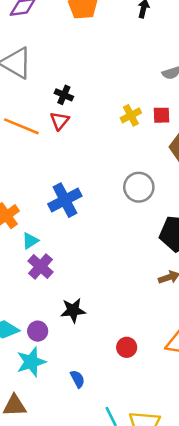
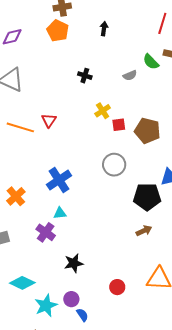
black cross: (64, 95) -> (85, 76), moved
red square: (162, 115) -> (119, 125), moved
cyan triangle: (30, 241) -> (60, 213), moved, turned 32
purple circle: (38, 331) -> (71, 299), moved

